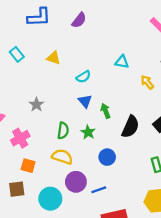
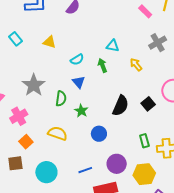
gray star: (36, 105) -> (34, 85), size x1.6
green arrow: (106, 111) -> (102, 65), moved
green semicircle: (63, 131) -> (61, 98), moved
orange square: (28, 166) -> (26, 142), turned 32
purple circle: (76, 182) -> (117, 164), moved
blue line: (99, 190) -> (85, 170), moved

